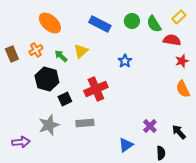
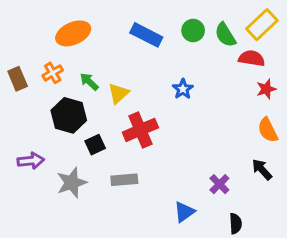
yellow rectangle: (179, 17) -> (262, 25), size x1.5
orange ellipse: (50, 23) -> (73, 33), turned -65
yellow triangle: (81, 51) -> (118, 93), moved
black arrow: (179, 132) -> (262, 169), moved
purple arrow: (21, 142) -> (31, 161), moved

